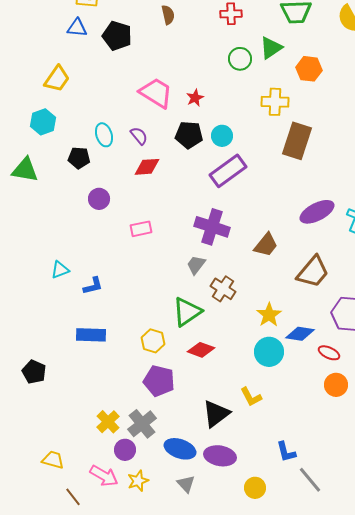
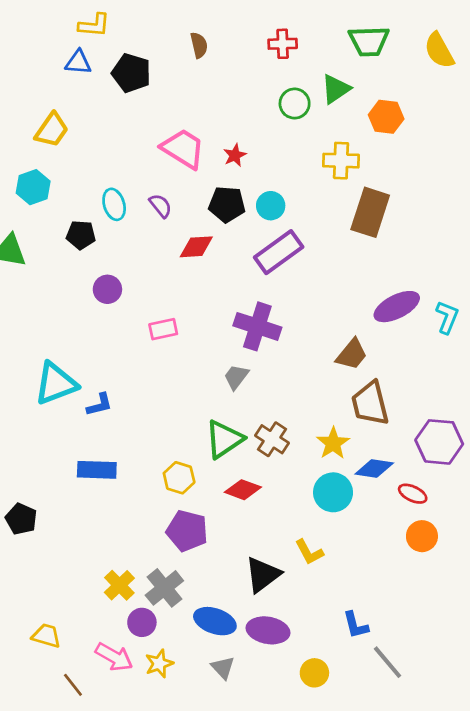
red diamond: (147, 167) -> (196, 247), moved
brown trapezoid: (266, 245) -> (352, 354), moved
cyan triangle: (60, 270) -> (56, 384), size x1.8
brown trapezoid: (313, 272) -> (370, 403), moved, turned 126
brown cross: (223, 289) -> (272, 439), moved

